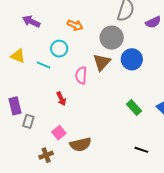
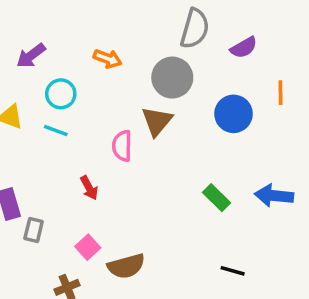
purple arrow: (31, 21) -> (31, 56), turned -60
cyan circle: (59, 49) -> (61, 94), moved
blue circle: (132, 59) -> (234, 114), moved

